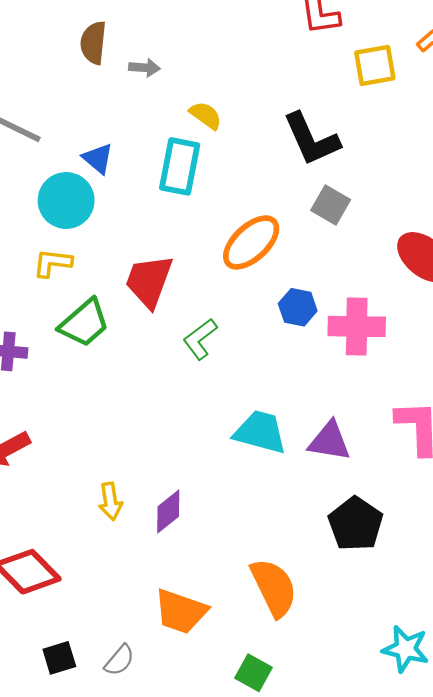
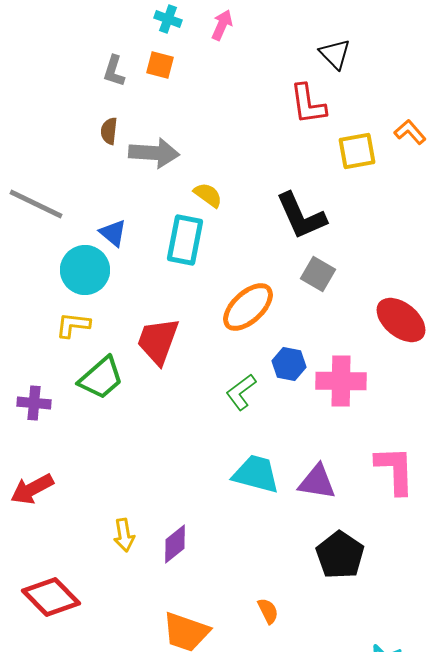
brown semicircle: (93, 43) -> (109, 131), size x0.7
gray arrow: (144, 68) -> (154, 153), size x1.8
green L-shape: (200, 339) -> (241, 392), moved
orange semicircle: (274, 588) -> (268, 611), size x0.5

